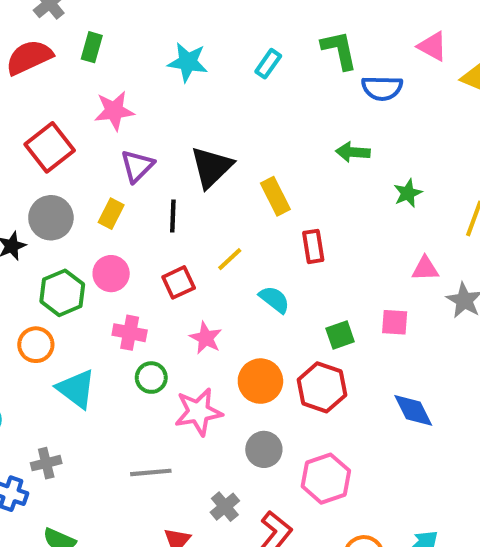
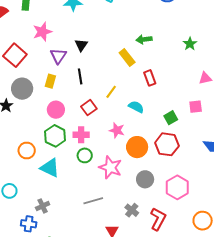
green arrow: (353, 152) -> (144, 39), moved
black triangle: (211, 167) -> (81, 45), moved, size x0.6
green hexagon: (62, 293) -> (55, 136), moved
pink cross: (130, 333) -> (81, 135), moved
pink star: (206, 338) -> (117, 130), moved
pink star: (198, 412) -> (110, 167), turned -30

